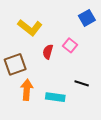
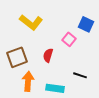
blue square: (87, 18) -> (86, 24), moved, turned -35
red semicircle: (48, 52) -> (48, 55), moved

